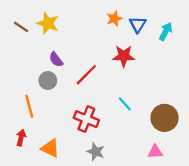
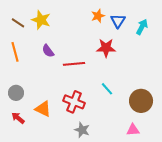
red line: (86, 75) -> (74, 64), turned 40
gray circle: (48, 81) -> (16, 93), moved
orange line: (29, 106) -> (15, 52), moved
red arrow: (21, 138) -> (18, 118), turned -64
orange triangle: (50, 148) -> (43, 109), moved

